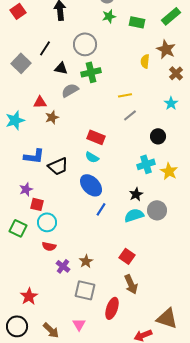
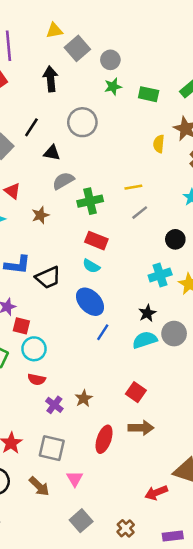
green cross: (91, 72) -> (90, 201), moved
red triangle: (40, 102) -> (12, 191), moved, turned 40
brown arrow: (131, 284) -> (141, 428), turned -66
gray square: (85, 290) -> (52, 448), moved
red ellipse: (112, 308) -> (104, 439), moved

